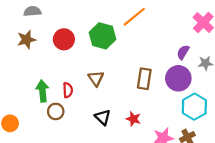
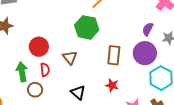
green hexagon: (103, 36) -> (87, 27), moved
red circle: (64, 39) -> (39, 47), moved
red star: (133, 119) -> (112, 85), moved

